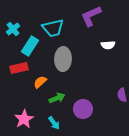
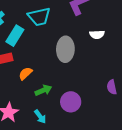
gray ellipse: (63, 59) -> (65, 49), moved

